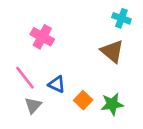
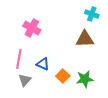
brown triangle: (112, 51) -> (85, 39), turned -42
pink line: (25, 78) -> (19, 59), turned 48

